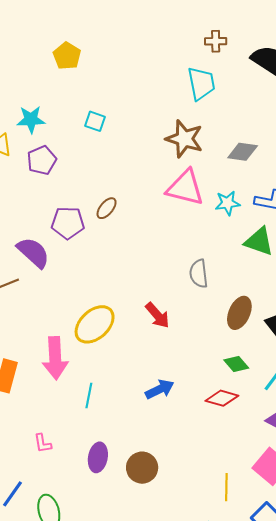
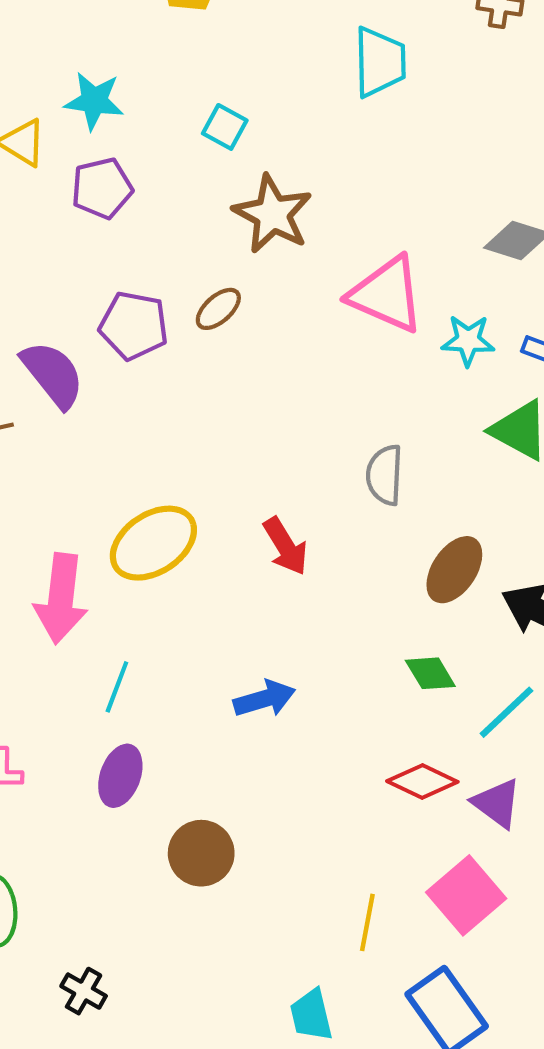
cyan trapezoid: (201, 83) -> (380, 62), moved
brown star: (184, 139) -> (273, 214), moved
red diamond: (222, 398) -> (422, 781), moved
purple ellipse: (98, 457) -> (120, 776), moved

